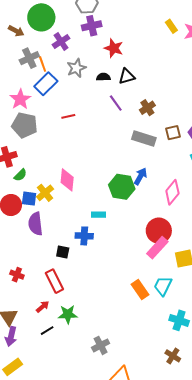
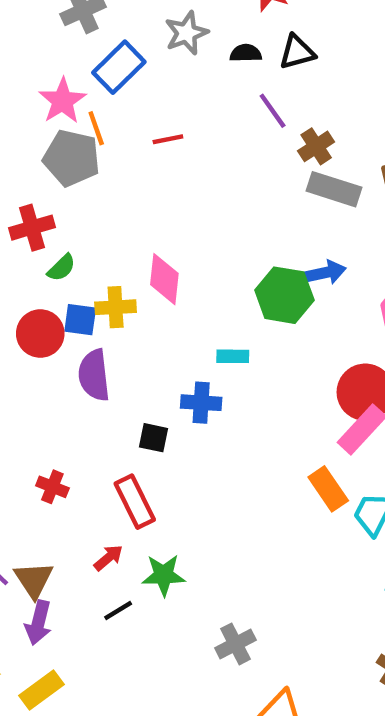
orange line: (43, 64) -> (96, 128), moved
brown cross: (147, 108) -> (316, 146), moved
blue arrow: (140, 176) -> (326, 273), turned 48
yellow cross: (45, 193) -> (116, 307), turned 36
orange rectangle: (140, 290) -> (328, 489), moved

